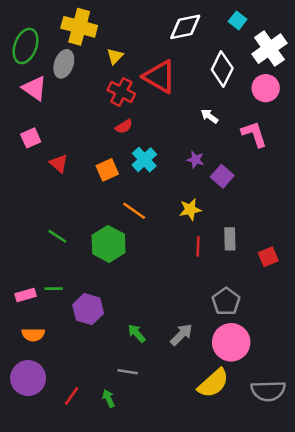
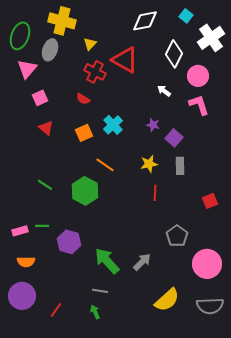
pink triangle: (34, 88) -> (27, 69), turned 35
pink circle: (266, 88) -> (198, 76), moved
red semicircle: (124, 126) -> (83, 99), moved, turned 64
pink square: (31, 138) -> (40, 98), moved
gray rectangle: (230, 239) -> (180, 166), moved
green arrow: (137, 333) -> (107, 261), size x1.8
pink circle: (231, 342) -> (207, 264), moved
green arrow: (109, 398) -> (95, 312), moved

